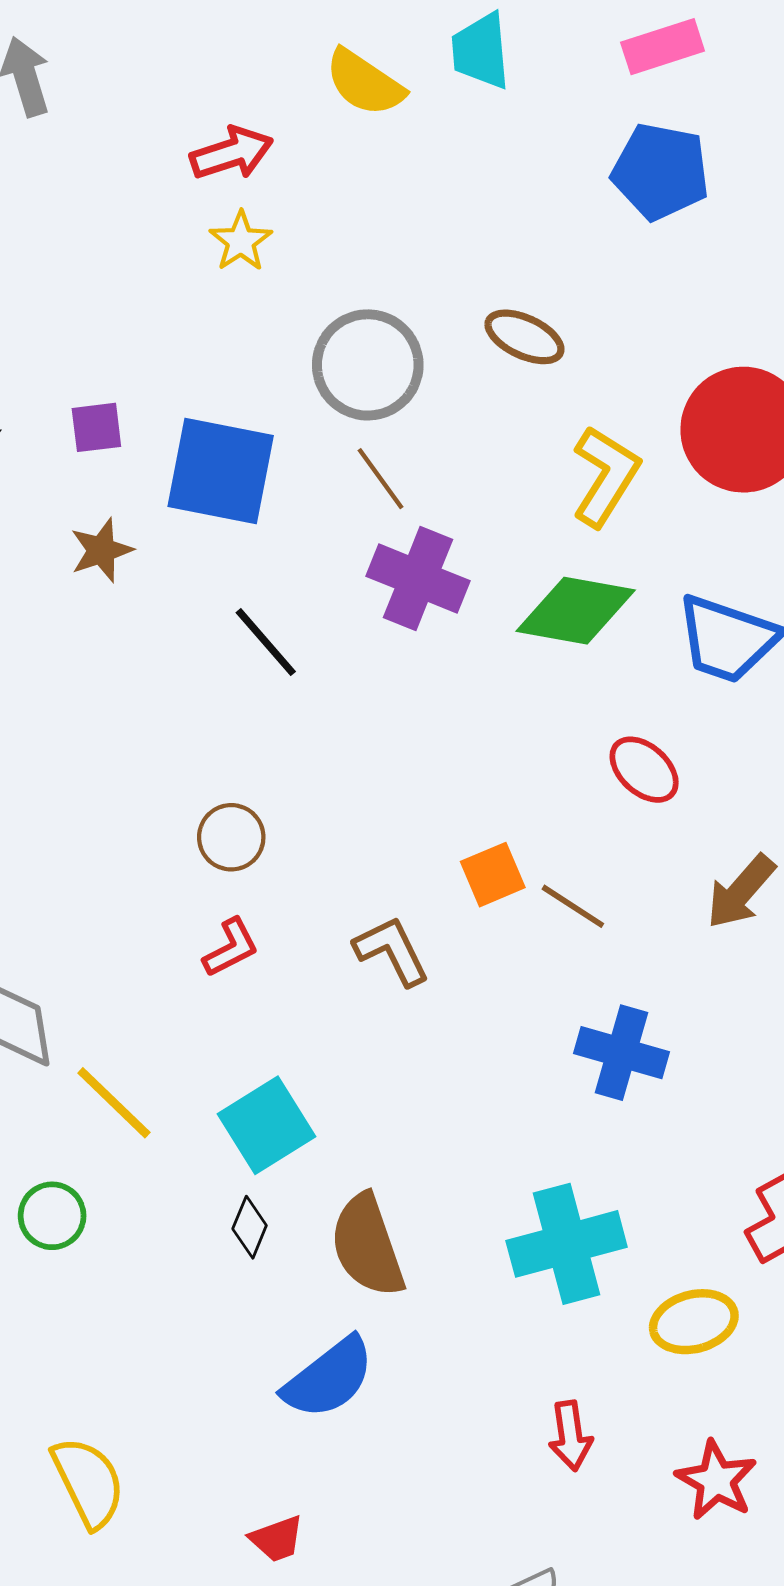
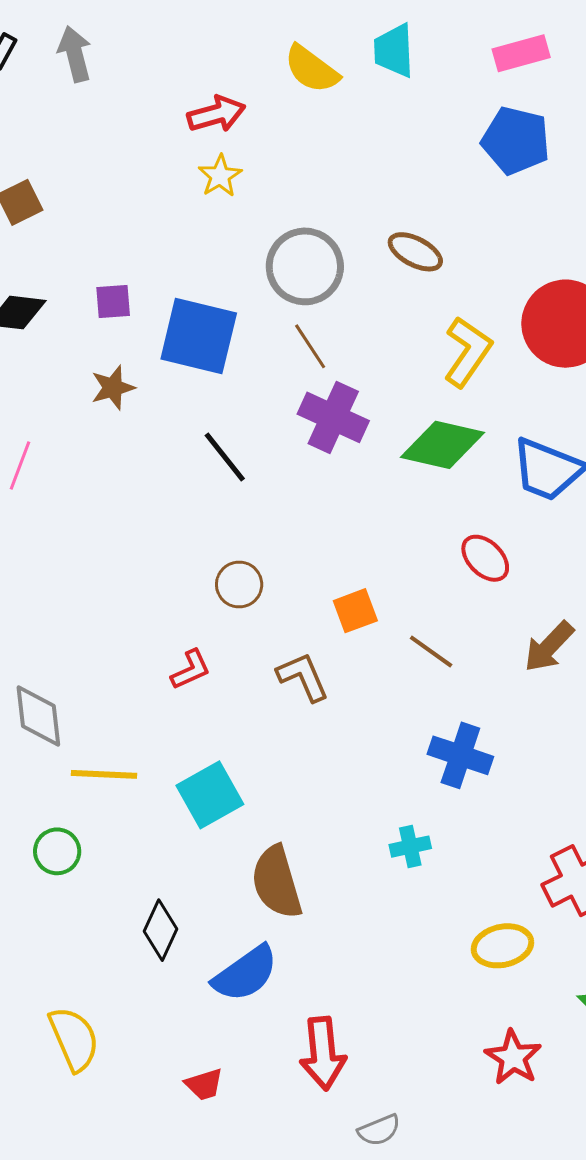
brown circle: (231, 837) -> (239, 585), moved
orange square: (493, 875) -> (355, 611), moved
yellow line: (114, 1103) -> (104, 774), turned -44
black diamond: (250, 1227) -> (161, 930), moved, size x1.4
cyan cross: (567, 1244) -> (410, 847), moved, size x0.5
red arrow: (570, 1436) -> (323, 1053), moved, size x1.5

